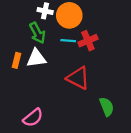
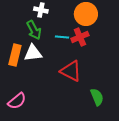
orange circle: (69, 15) -> (86, 14), moved
orange rectangle: (16, 60) -> (15, 55), size x1.5
pink semicircle: (33, 118) -> (17, 101), moved

